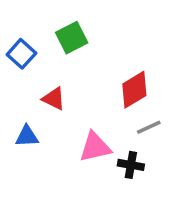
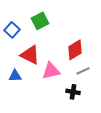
red triangle: (54, 99) -> (30, 55), size x1.5
pink triangle: (95, 147) -> (51, 71), moved

